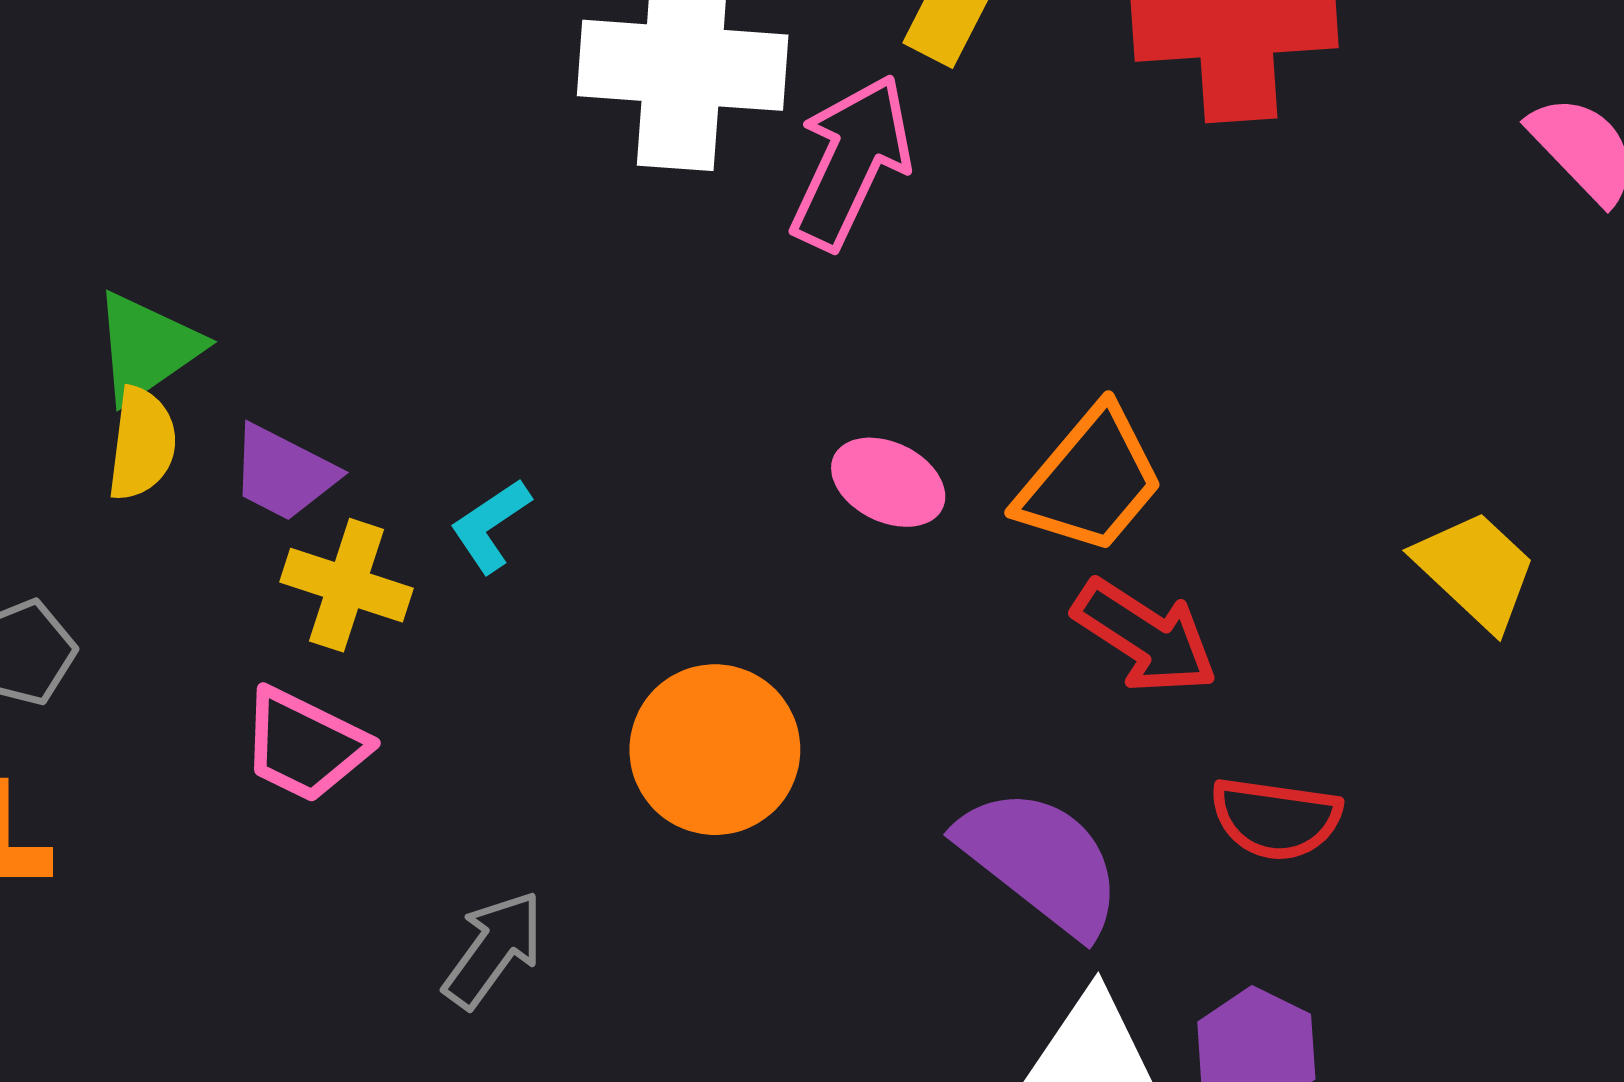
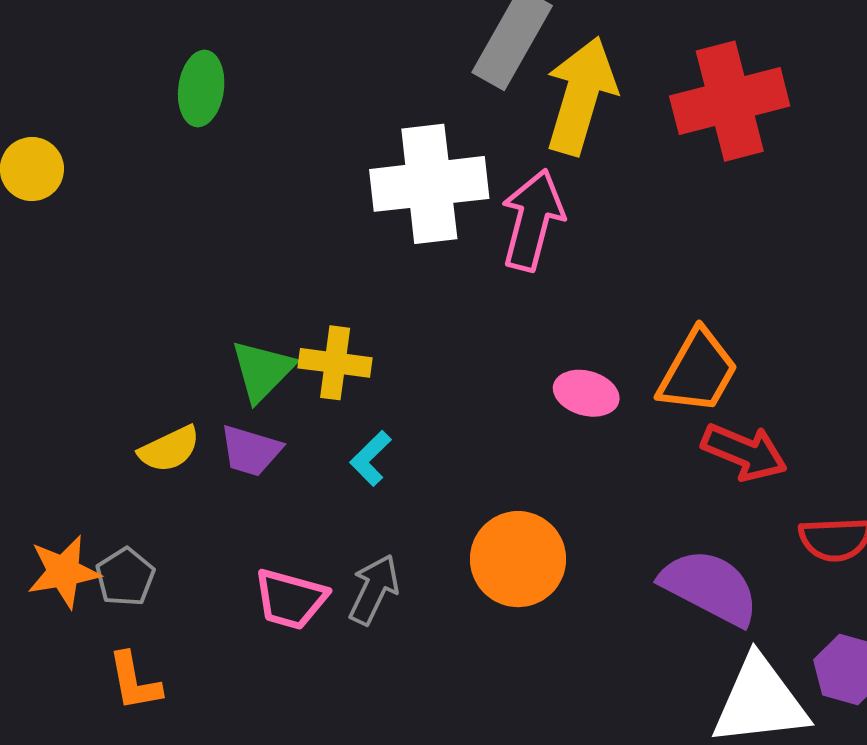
green triangle: (147, 348) -> (262, 371), moved
yellow semicircle: (142, 444) -> (169, 449), turned 68
yellow cross: (347, 585) -> (335, 363), moved
gray arrow: (493, 949) -> (374, 589), moved

